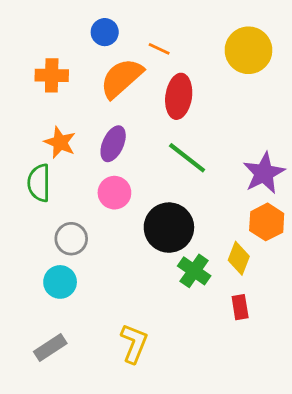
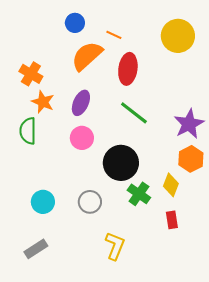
orange cross: (52, 75) -> (31, 74), moved, turned 30
gray circle: (71, 239) -> (90, 202), moved
yellow L-shape: (134, 343) -> (115, 246), moved

